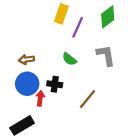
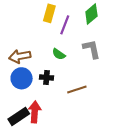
brown arrow: (26, 59) -> (20, 56), size x1.5
red arrow: (40, 98) -> (35, 112), moved, size x1.5
brown line: (87, 99) -> (77, 89), turned 36

